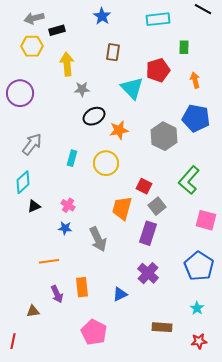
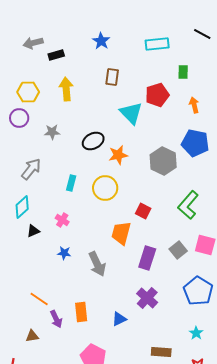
yellow hexagon: (32, 46) -> (28, 92), moved
gray star: (82, 89) -> (52, 132), moved
purple circle: (20, 93) -> (19, 118), size x0.7
pink cross: (68, 205) -> (62, 220), moved
gray square: (157, 206) -> (178, 250), moved
orange line: (49, 261) -> (39, 299), moved, turned 42

